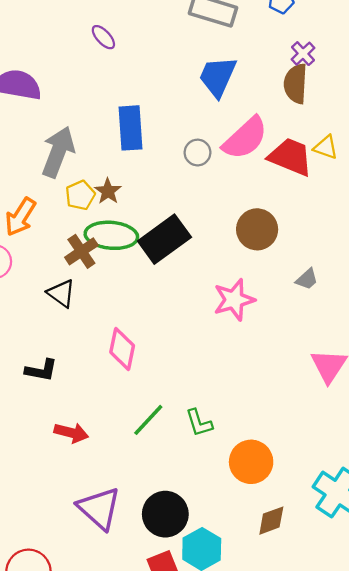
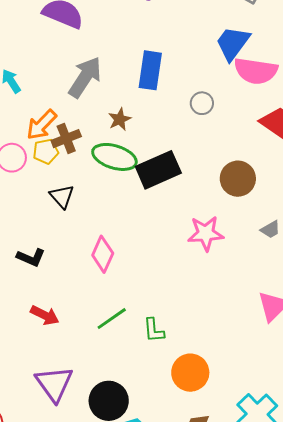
pink semicircle: (245, 138) -> (256, 71), moved, turned 39
yellow pentagon: (80, 195) -> (46, 151), moved
brown cross: (81, 251) -> (66, 139), moved

